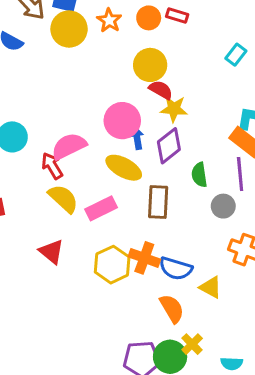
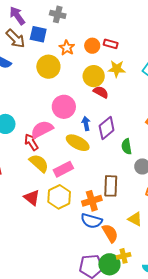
yellow circle: (69, 29) -> (48, 67), moved
yellow star: (174, 109) -> (117, 69), moved
pink circle: (122, 121) -> (64, 107), moved
brown rectangle: (158, 202) -> (111, 186), moved
orange cross: (144, 258) -> (92, 201), turned -36
yellow hexagon: (112, 265) -> (59, 197), moved
blue semicircle: (176, 268) -> (91, 221), moved
yellow cross: (192, 344) -> (124, 256), turned 32

